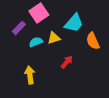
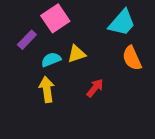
cyan trapezoid: (74, 23) -> (122, 23), moved
yellow arrow: (30, 75) -> (47, 89), moved

